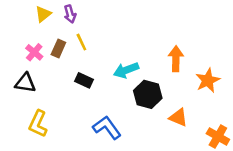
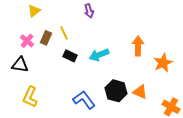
purple arrow: (70, 14) -> (89, 11), moved
black rectangle: (84, 80) -> (70, 56), moved
black hexagon: (148, 94) -> (116, 91), moved

